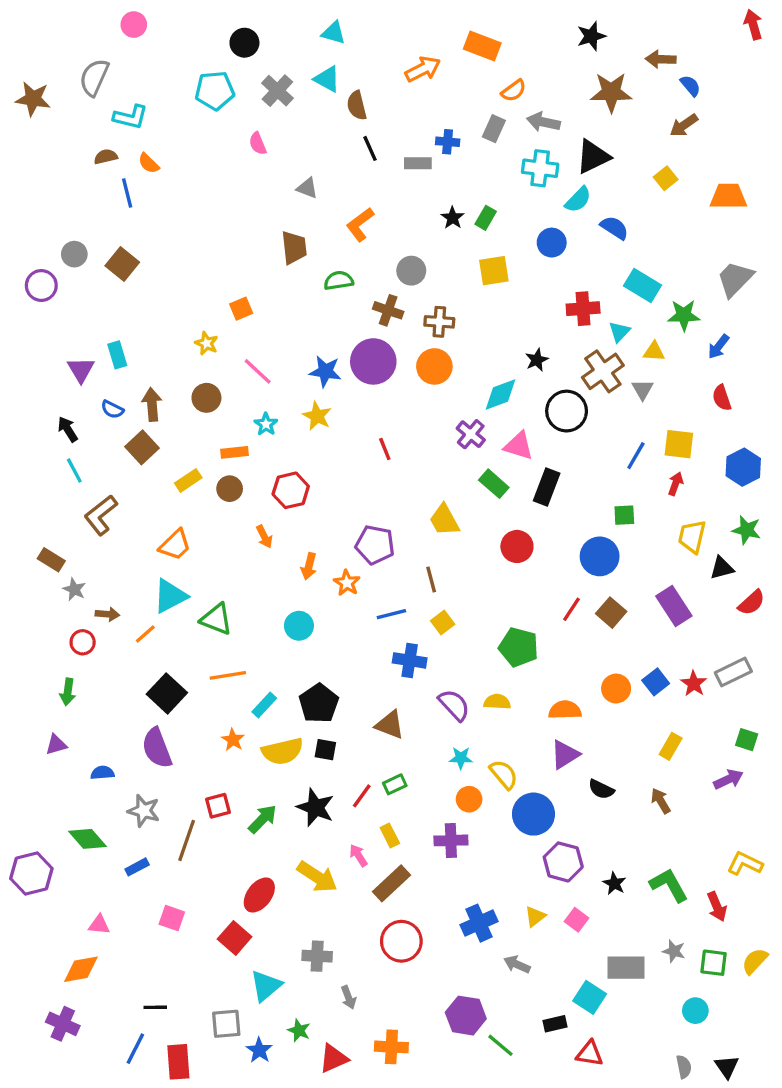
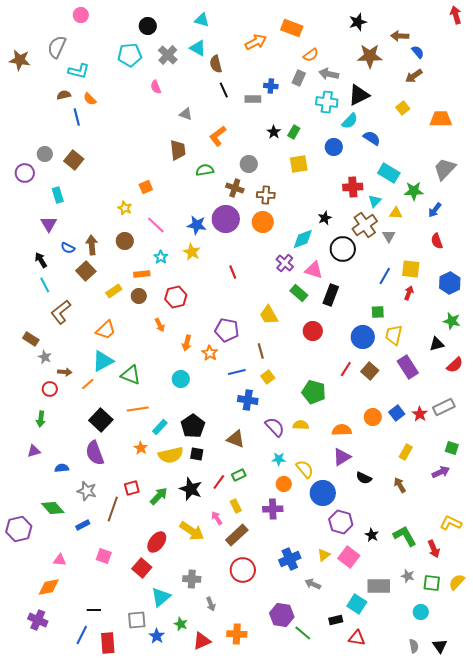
cyan rectangle: (117, 355) -> (58, 195), moved
yellow trapezoid: (692, 537) -> (394, 335), moved
pink square: (576, 920) -> (349, 557), size x1.5

